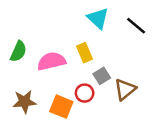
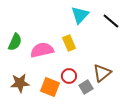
cyan triangle: (98, 18) -> (80, 15), turned 30
gray square: (102, 76) -> (86, 87), moved

